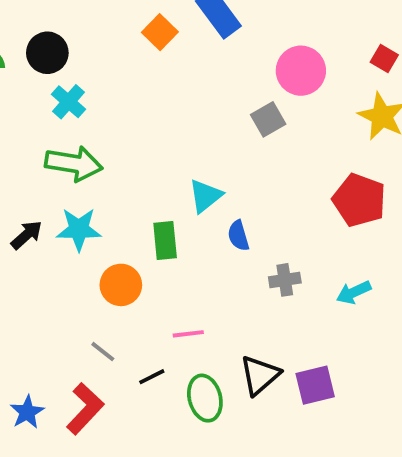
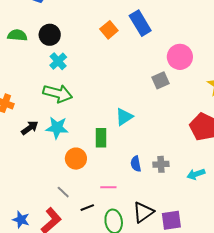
blue semicircle: (238, 236) -> (136, 164), moved
blue star: (27, 412) -> (21, 220), turned -30

